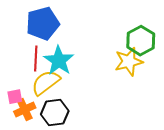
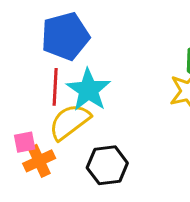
black hexagon: (55, 113) -> (107, 165), moved

